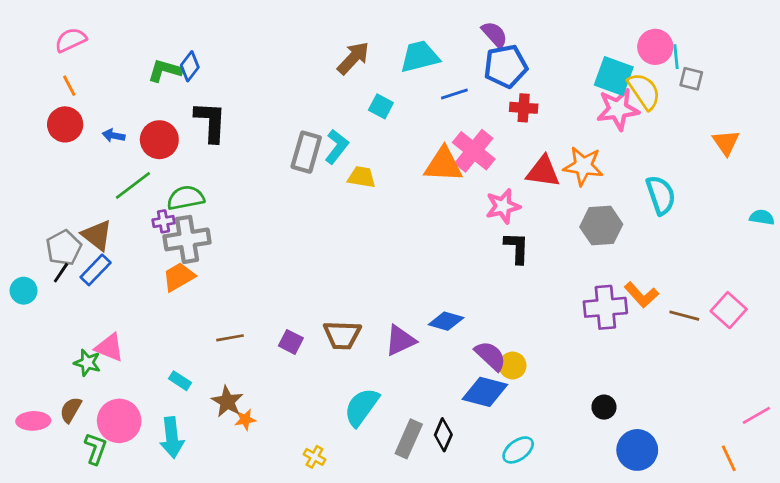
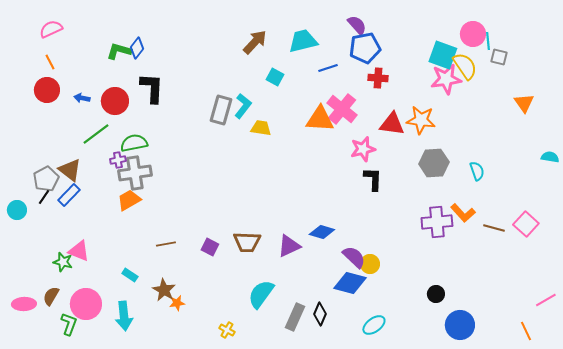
cyan semicircle: (661, 195) -> (477, 171), moved, size x0.7

